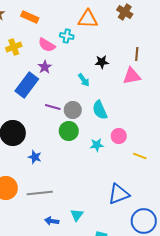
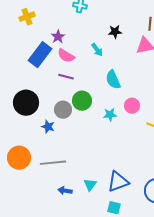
pink semicircle: (47, 45) -> (66, 56), moved
gray circle: (73, 110) -> (63, 110), moved
blue triangle: (119, 194) -> (118, 182), moved

